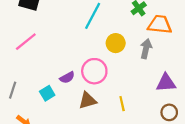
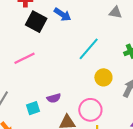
pink circle: (94, 71) -> (90, 110), moved

